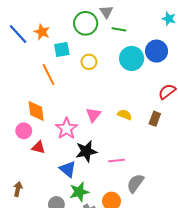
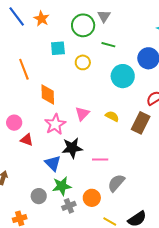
green line: (119, 29) -> (108, 45), moved
orange star: (42, 32) -> (42, 19), moved
blue line: (18, 34) -> (17, 16), moved
cyan circle: (132, 58) -> (123, 76), moved
orange line: (48, 74) -> (24, 69), moved
orange diamond: (36, 111) -> (48, 94), moved
brown rectangle: (155, 119) -> (141, 123), size x1.5

